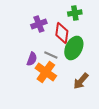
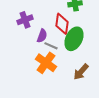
purple cross: (39, 24) -> (25, 20), moved
purple semicircle: (32, 59) -> (42, 36), moved

